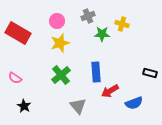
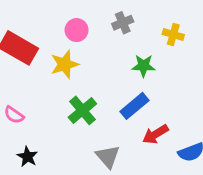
green star: (102, 34) -> (143, 66), moved
yellow star: (60, 43) -> (65, 64), moved
blue rectangle: (96, 72) -> (135, 106), turned 54

